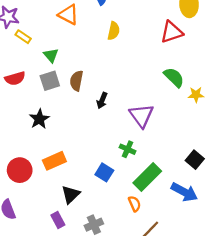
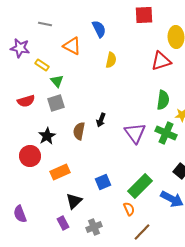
yellow rectangle: (23, 37) -> (42, 65), moved
green semicircle: (174, 77) -> (163, 100), turned 54
brown semicircle: (76, 81) -> (79, 131), moved
green cross: (128, 149) -> (166, 133), moved, size x1.5
red circle: (20, 170) -> (30, 156), moved
blue square: (104, 172) -> (103, 182), turned 35

